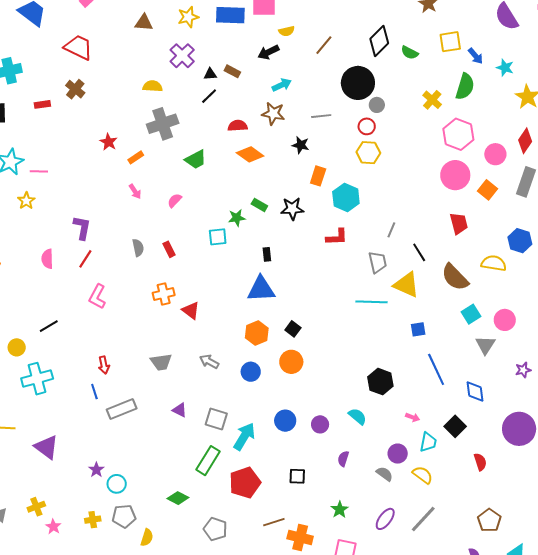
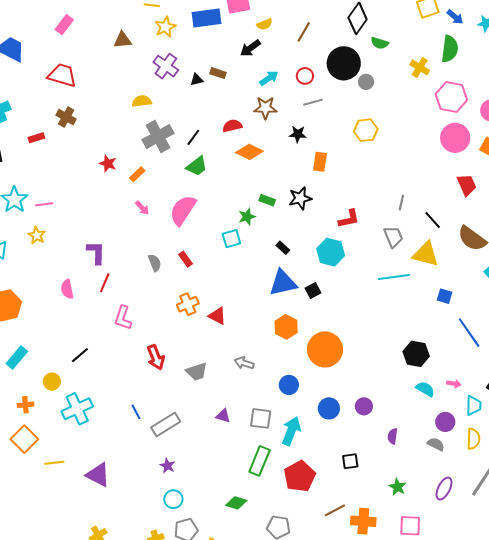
green semicircle: (410, 53) -> (380, 43), moved
black line: (209, 96) -> (193, 137), moved
red circle: (367, 126) -> (305, 76), moved
cyan hexagon: (346, 197) -> (331, 252), moved
pink semicircle: (175, 200) -> (183, 210), size x2.0
black rectangle: (267, 254) -> (283, 248), turned -32
black square: (293, 329) -> (313, 290), moved, turned 35
blue square: (418, 329) -> (445, 296), turned 35
orange circle: (291, 362) -> (325, 349), size x1.5
red arrow: (104, 365) -> (156, 357), moved, size x1.4
blue circle: (251, 372) -> (289, 385), moved
cyan semicircle: (358, 416) -> (425, 389), moved
purple star: (96, 470) -> (167, 466), moved
yellow semicircle: (423, 475) -> (473, 439), turned 65

